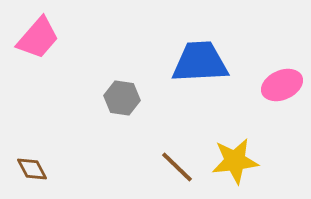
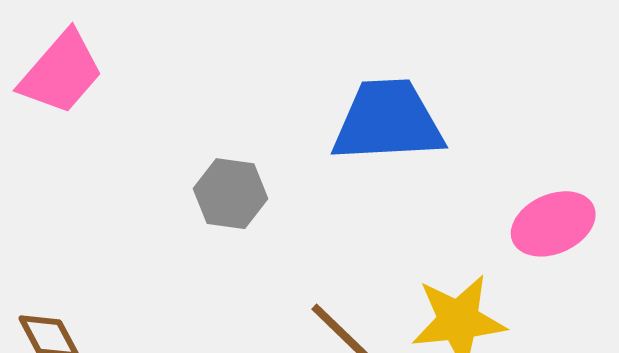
pink ellipse: (282, 85) -> (553, 224), moved

